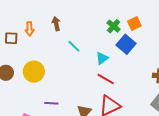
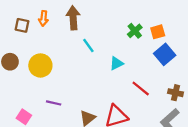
brown arrow: (56, 24) -> (73, 18), size x1.5
blue square: (126, 44) -> (165, 54), moved
red line: (106, 79) -> (141, 89), moved

